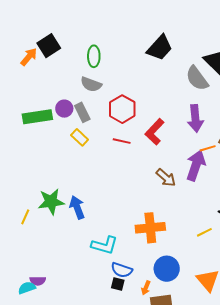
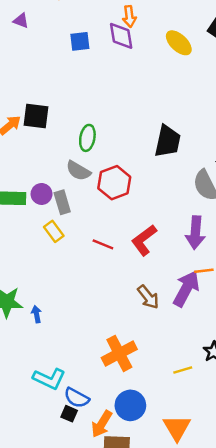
black square: (49, 46) -> (36, 116), turned 30
black trapezoid: (160, 48) -> (168, 141), turned -40
red hexagon: (122, 109) -> (114, 183), moved
blue arrow: (77, 207) -> (37, 314), size x0.6
orange cross: (150, 228) -> (119, 353), turned -32
cyan L-shape: (104, 245) -> (49, 379), moved
orange arrow: (146, 288) -> (102, 424), size x1.6

